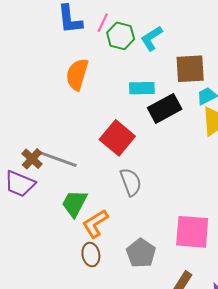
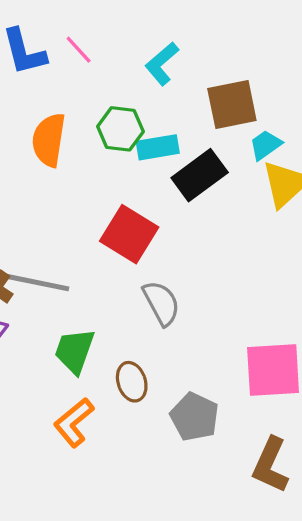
pink line: (103, 23) -> (79, 50), turned -60
green hexagon: (121, 36) -> (120, 129), moved
orange L-shape: (95, 224) -> (74, 422), moved
brown ellipse: (91, 255) -> (132, 382), moved

